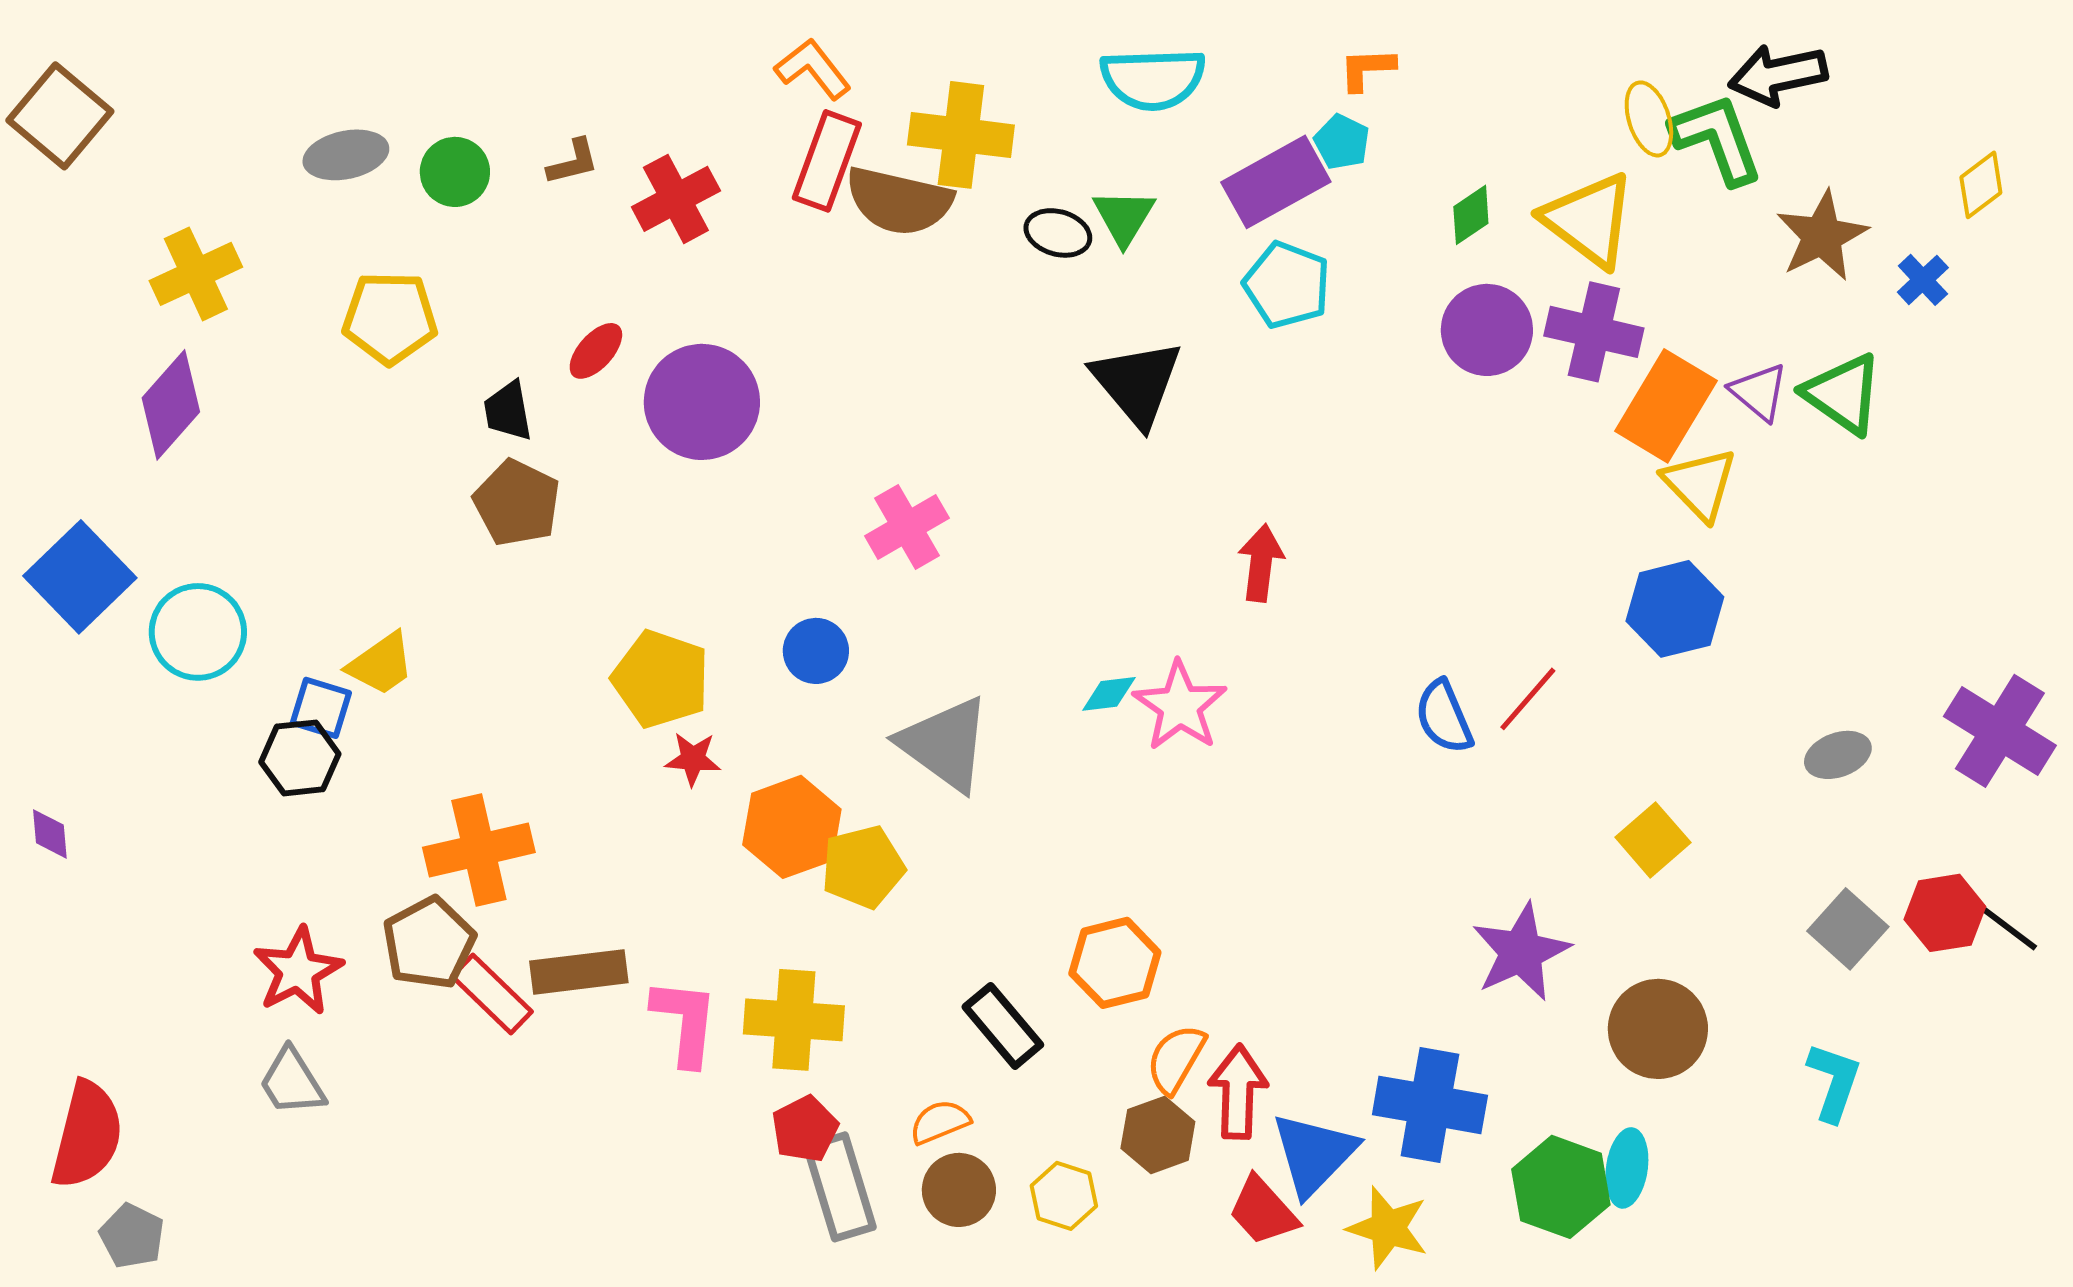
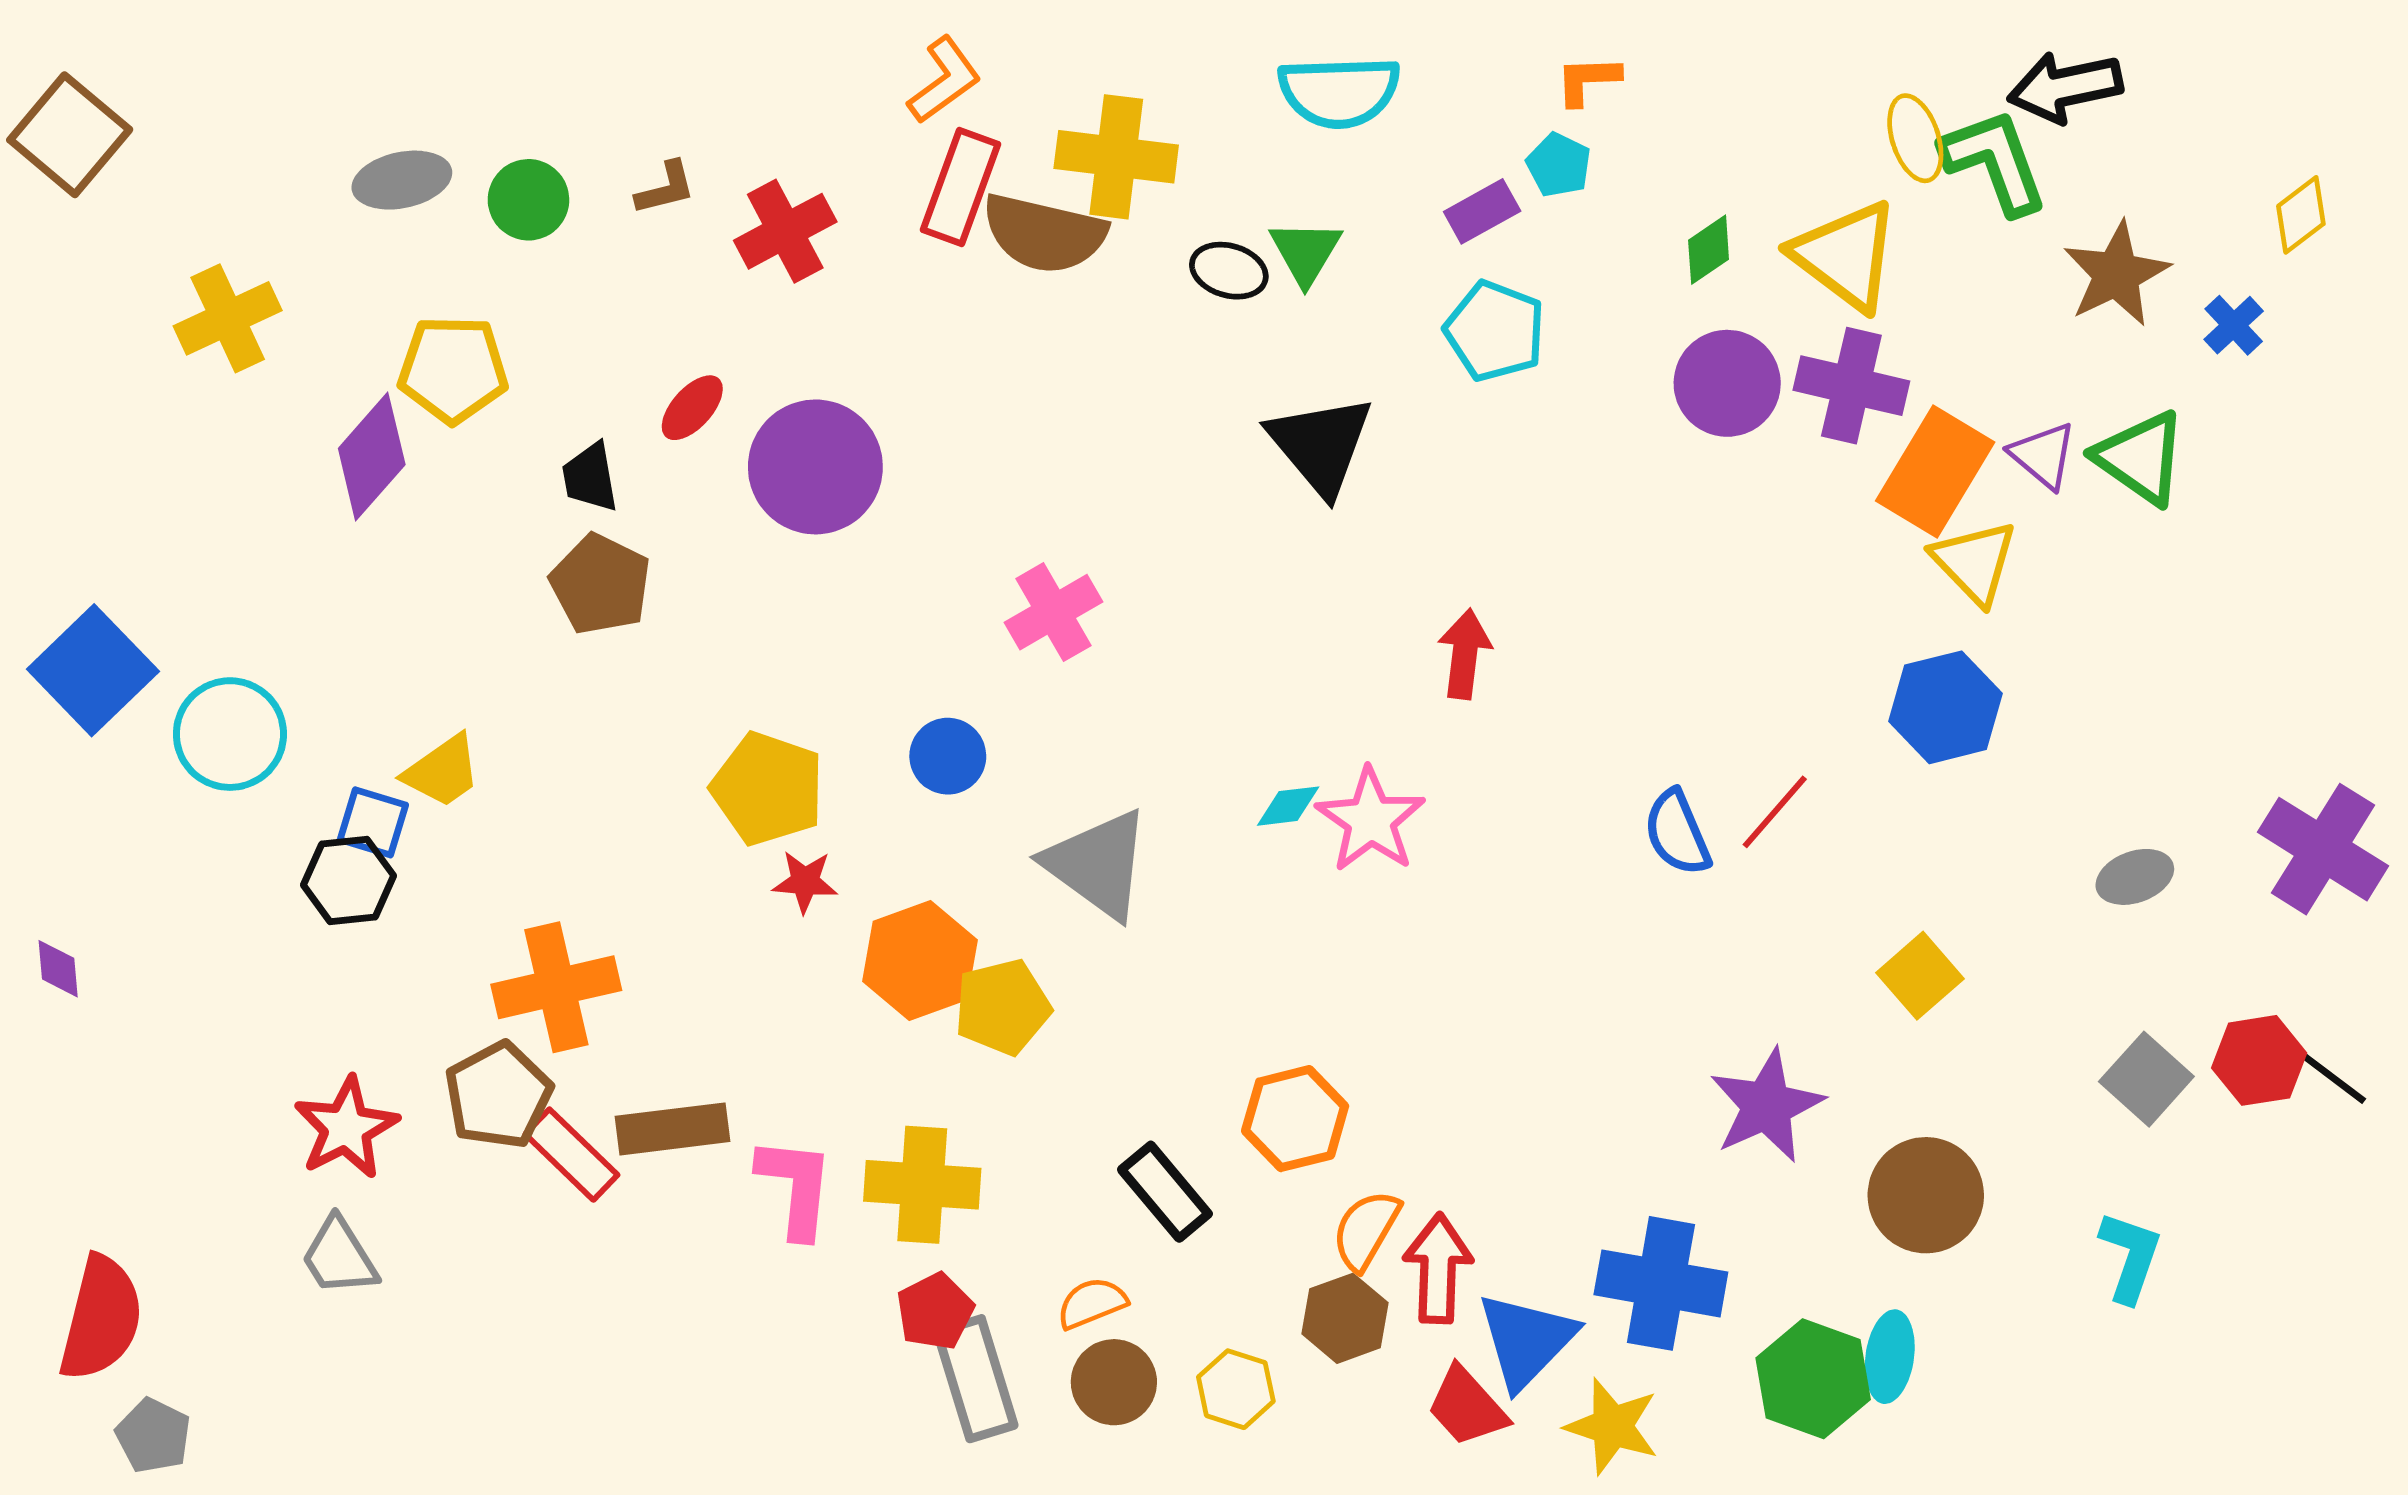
orange L-shape: (813, 69) -> (944, 80), turned 92
purple rectangle: (1276, 182) -> (1482, 211), size x0.6
purple diamond: (171, 405) -> (372, 456), moved

